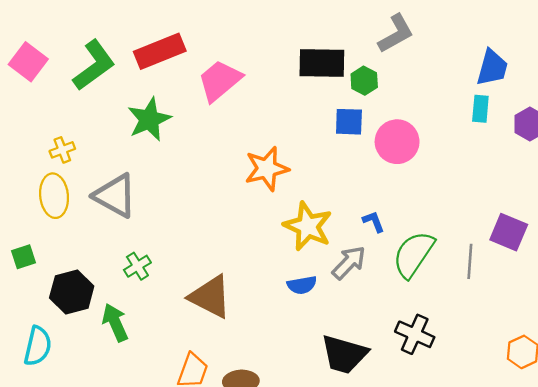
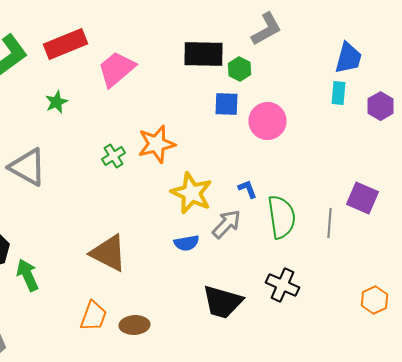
green star: (149, 119) -> (56, 102), size x0.6
green semicircle: (413, 254) -> (282, 217), turned 138
green cross: (137, 266) -> (114, 156), moved

